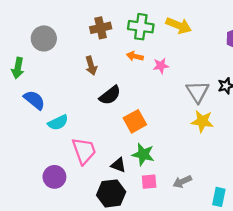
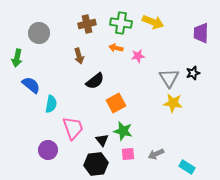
cyan semicircle: (58, 122) -> (51, 104), turned -54
black triangle: (118, 165) -> (102, 140), turned 32
cyan rectangle: (219, 197) -> (187, 167), turned -70

